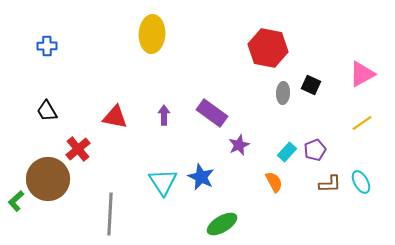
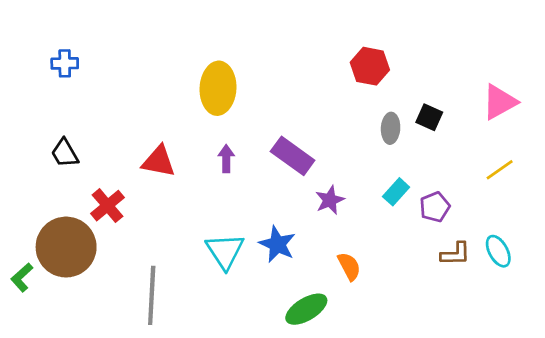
yellow ellipse: (152, 34) -> (218, 88), moved
red hexagon: (268, 48) -> (370, 66), size x0.7
cyan rectangle: (287, 152) -> (396, 192), moved
orange semicircle: (274, 182) -> (349, 266), moved

